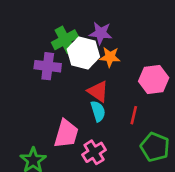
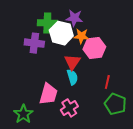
green cross: (65, 40) -> (47, 23), turned 30
pink hexagon: (154, 79) -> (94, 48), moved
red triangle: (98, 91) -> (72, 62), turned 30
red line: (134, 115) -> (107, 82), moved

